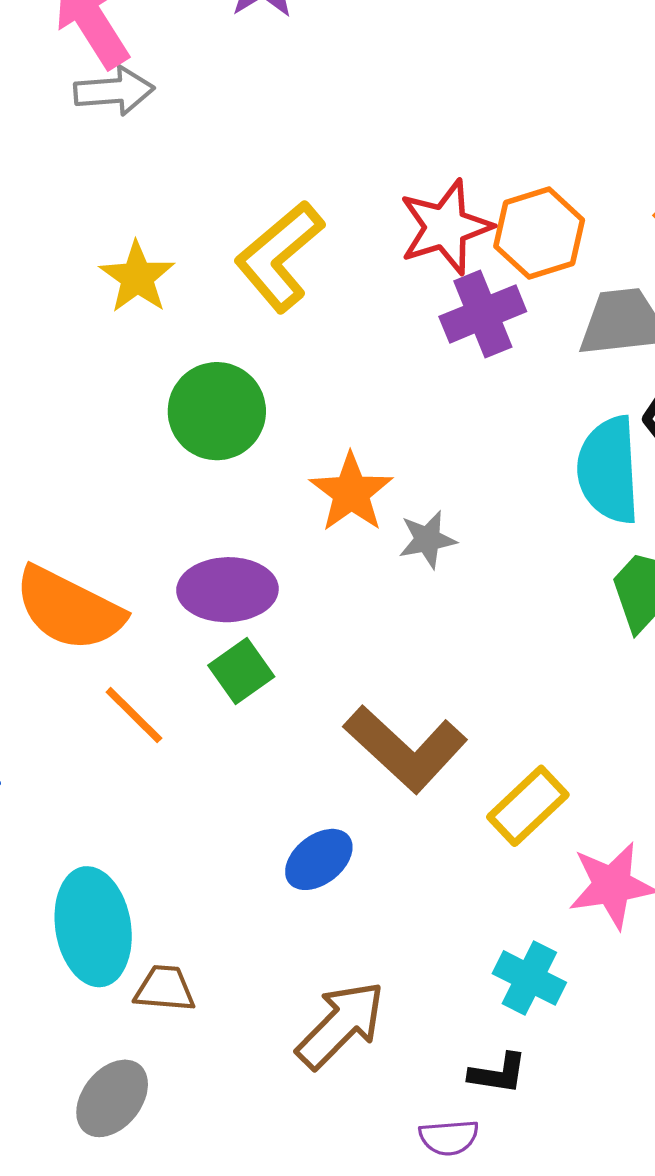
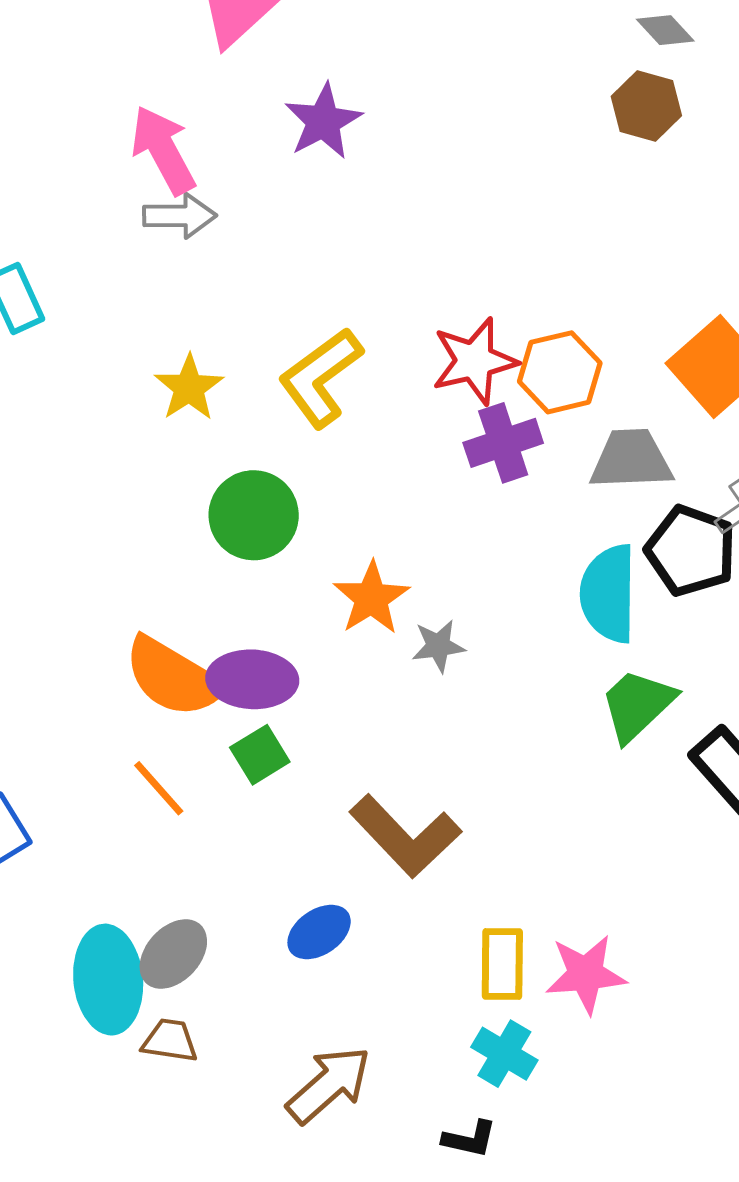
orange semicircle: (69, 609) -> (173, 677), moved
yellow rectangle: (528, 806) -> (502, 964), moved, turned -50
gray ellipse: (112, 1098) -> (173, 954), moved

